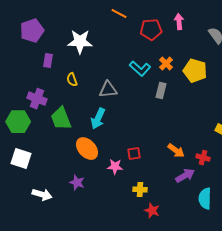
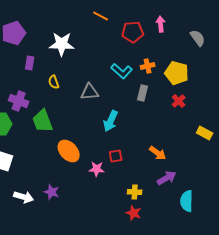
orange cross: (166, 64) -> (148, 66), turned 32
cyan arrow: (98, 119) -> (111, 121), moved
red cross: (203, 158) -> (179, 101), moved, turned 32
purple star: (77, 183) -> (52, 192), moved
yellow cross: (140, 190) -> (135, 192), moved

